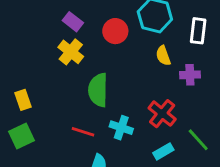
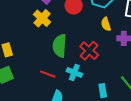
red cross: (162, 114) -> (89, 51), moved
cyan rectangle: (163, 151) -> (103, 91), turned -72

